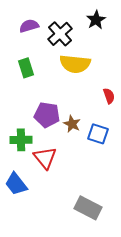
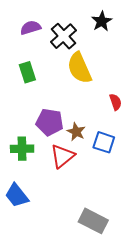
yellow semicircle: (75, 64) -> (79, 68), turned 60
red triangle: (45, 158) -> (62, 156), moved, turned 30

